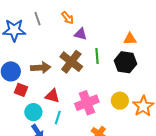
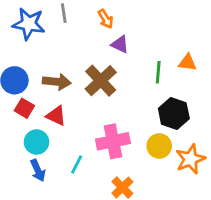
green line: (97, 56) -> (158, 72), moved
black hexagon: (125, 62) -> (174, 114), moved
red triangle: (52, 96) -> (56, 116), moved
cyan line: (58, 118) -> (77, 164), moved

